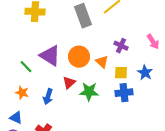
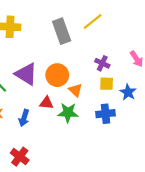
orange triangle: (102, 62) -> (75, 90), moved
yellow square: (121, 73) -> (107, 84), moved
red triangle: (69, 83) -> (47, 103), turned 48

